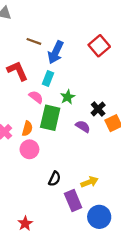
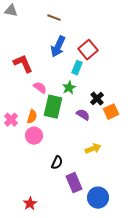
brown line: (34, 41) -> (54, 18), moved
red square: (99, 46) -> (88, 50), moved
cyan rectangle: (48, 78) -> (77, 68), moved
yellow arrow: (89, 182) -> (93, 149), moved

